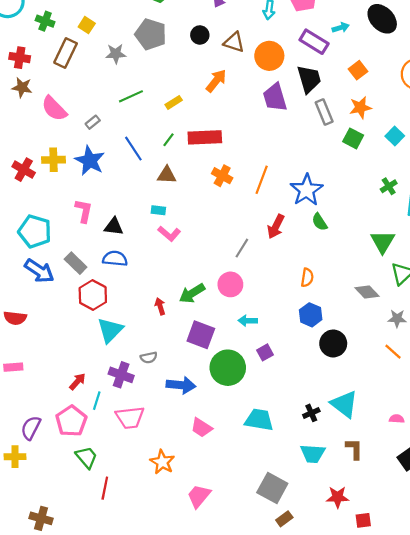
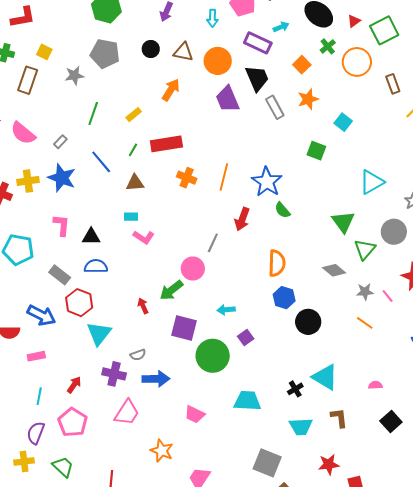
green line: (131, 96) -> (93, 113), turned -40
green square: (353, 138) -> (316, 151), moved
green cross: (389, 186) -> (328, 46), moved
blue arrow: (39, 271) -> (41, 315), moved
orange semicircle: (307, 278) -> (277, 263), size x1.5
pink circle: (230, 284) -> (193, 269), moved
pink rectangle: (13, 367) -> (36, 356), moved
blue arrow: (181, 385) -> (156, 379), moved
cyan line: (97, 401) -> (39, 396), moved
pink trapezoid: (130, 417) -> (127, 413), turned -44
green trapezoid: (86, 457) -> (63, 467), moved

